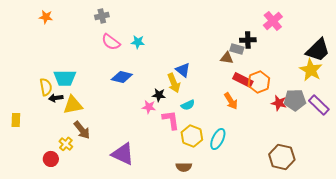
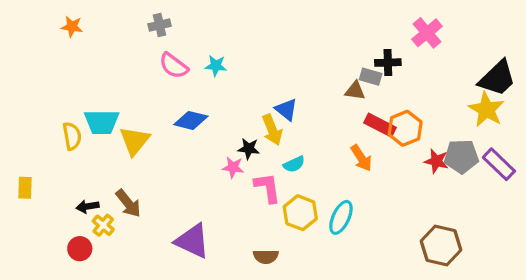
black arrow: (56, 98) -> (88, 206), moved
yellow triangle: (73, 105) -> (135, 141), moved, turned -40
brown semicircle: (184, 167) -> (266, 257), moved

